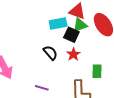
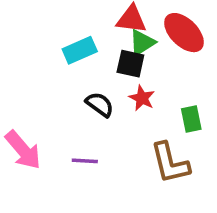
cyan rectangle: (58, 24) -> (80, 50), moved
purple line: (42, 88) -> (85, 161), moved

